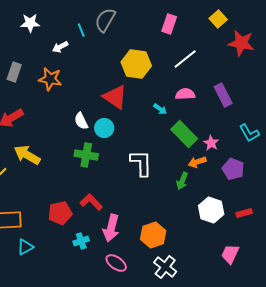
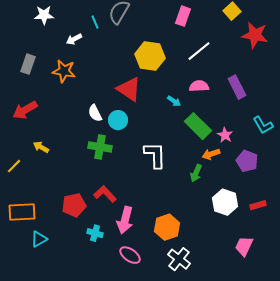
yellow arrow: (27, 155) -> (41, 147), size x0.6
cyan cross: (81, 241) -> (95, 233), turned 35

